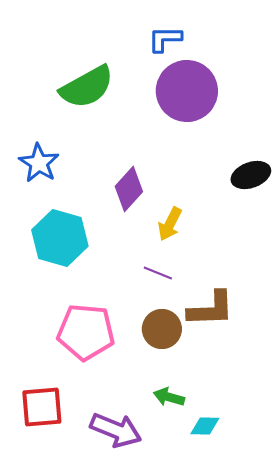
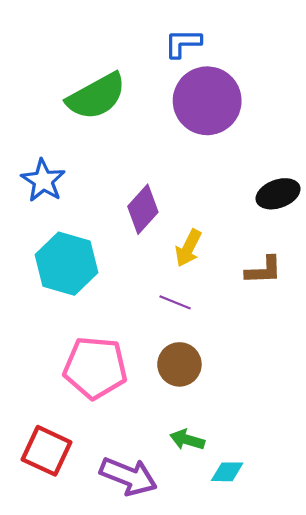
brown L-shape: (211, 309) -> (264, 270), moved, size x0.7
red square: (42, 407) -> (47, 451), turned 30

